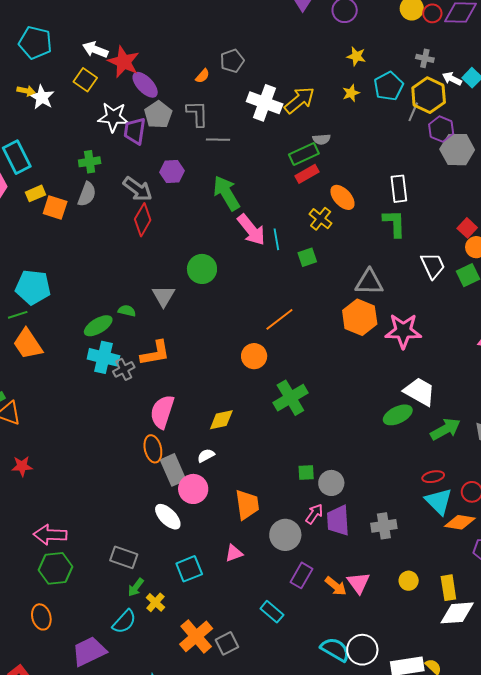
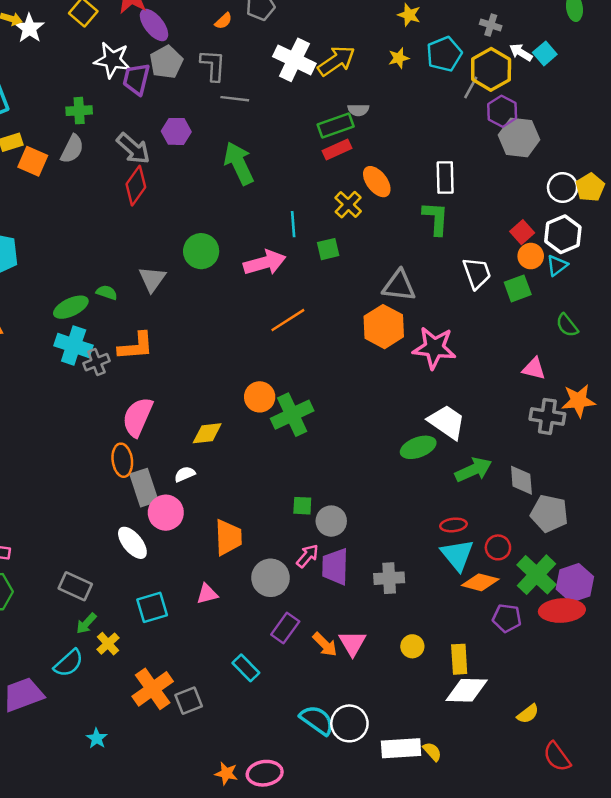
pink arrow: (251, 230) -> (265, 263), moved, turned -72
orange circle: (254, 356) -> (260, 397), moved

